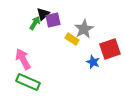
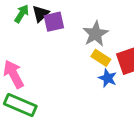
green arrow: (35, 23) -> (22, 14), moved
yellow rectangle: (72, 39) -> (101, 58), moved

